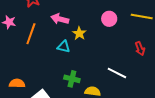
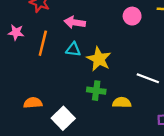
yellow star: (79, 33) -> (99, 59), moved, size x1.5
cyan triangle: (64, 47) -> (73, 49), moved

